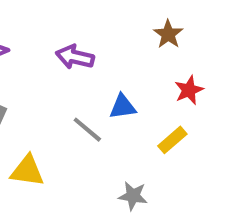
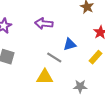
yellow triangle: (27, 171) -> (45, 77), moved

